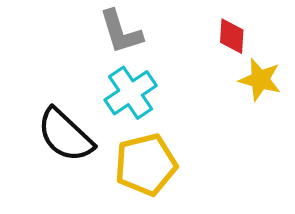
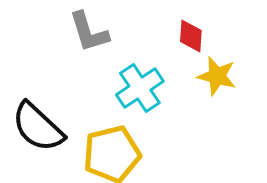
cyan cross: (131, 93) -> (140, 88), moved

